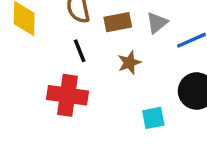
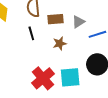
red cross: (68, 95) -> (43, 78), moved, turned 35
cyan square: (153, 118) -> (70, 77), size x1.5

